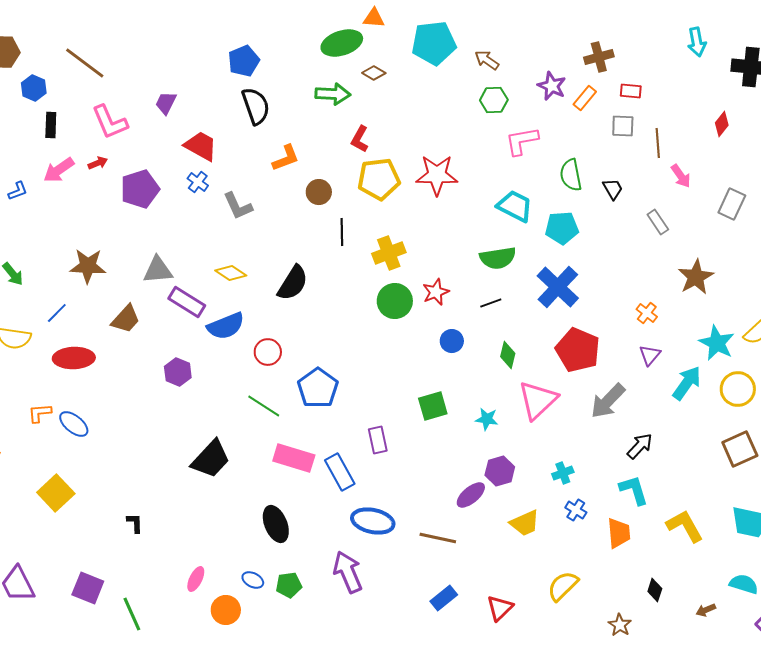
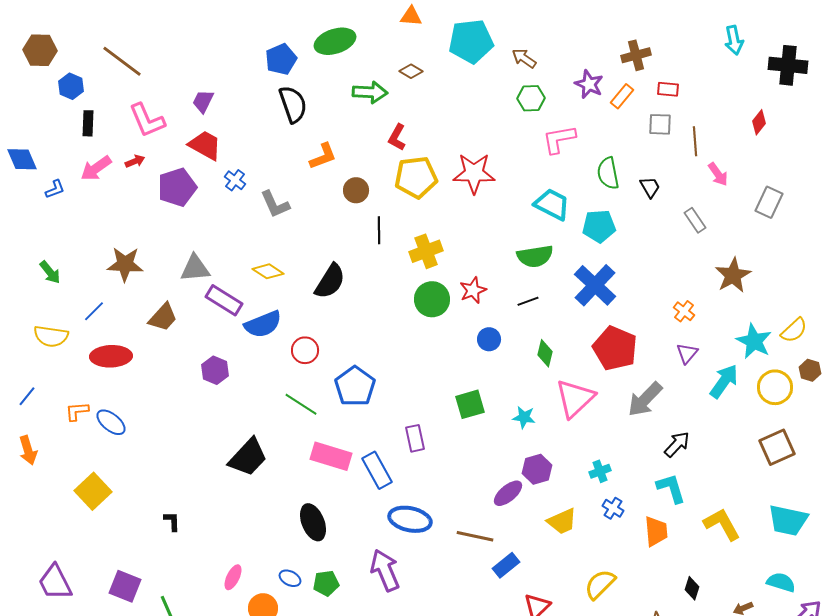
green ellipse: (342, 43) -> (335, 41), moved
red trapezoid: (201, 146) -> (205, 145), moved
blue rectangle: (444, 598) -> (506, 565), moved

